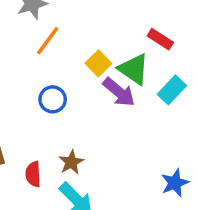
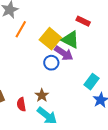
yellow square: (98, 63) -> (50, 39), size x1.5
cyan rectangle: (172, 90) -> (91, 82), moved
blue circle: (53, 99) -> (51, 63), moved

